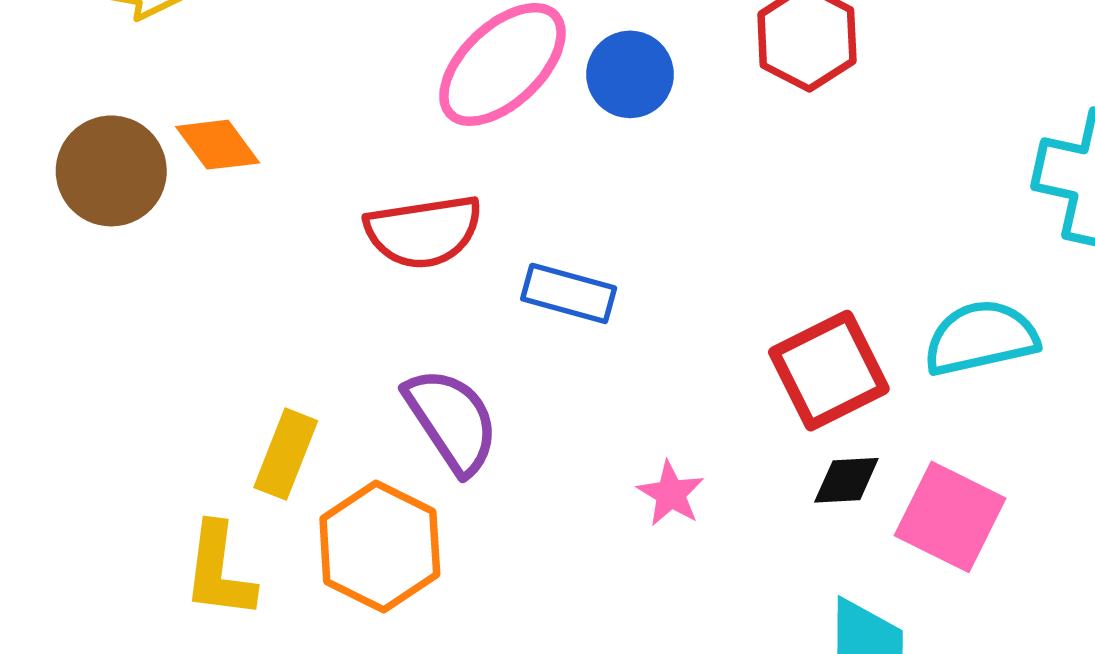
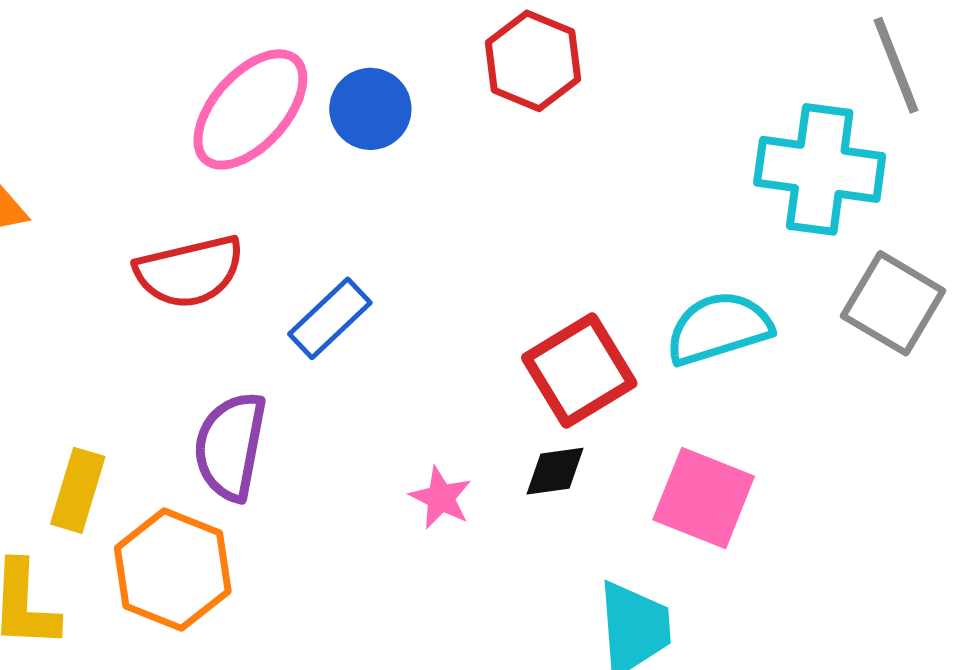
blue rectangle: (569, 293) -> (330, 318), turned -54
purple semicircle: (452, 421) -> (230, 446), turned -131
black diamond: (846, 480) -> (555, 471), moved

